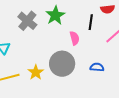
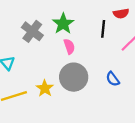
pink semicircle: (75, 38) -> (69, 46), moved
blue semicircle: (97, 67) -> (113, 79), turned -128

